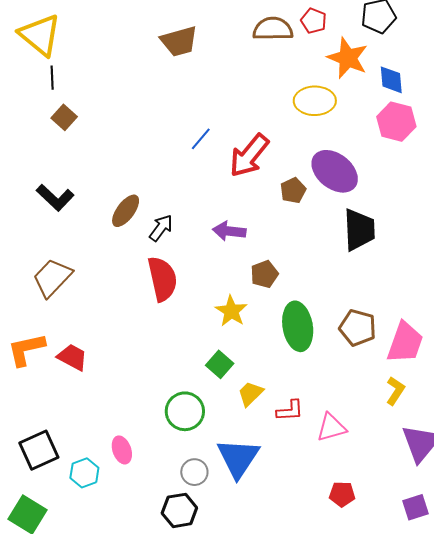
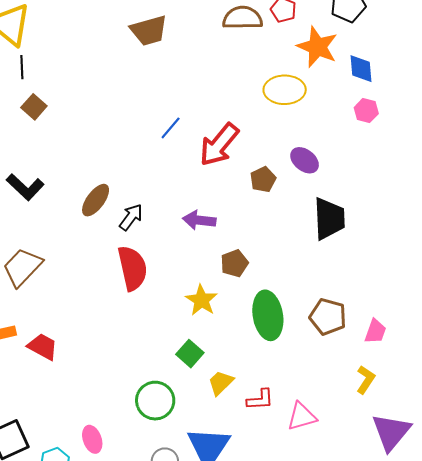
pink hexagon: (396, 122) -> (366, 111), size x0.6
purple ellipse: (335, 171) -> (305, 160), size x0.6
pink trapezoid: (405, 343) -> (375, 331), size x0.6

